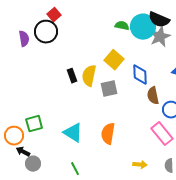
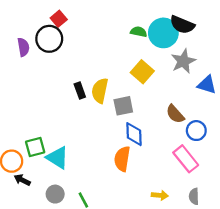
gray star: (160, 37) -> (183, 61), moved
yellow square: (114, 60) -> (142, 72), moved
blue diamond: (140, 75) -> (134, 134), moved
brown semicircle: (153, 96) -> (175, 114), turned -30
cyan triangle: (73, 133) -> (57, 158), moved
gray circle: (33, 164) -> (55, 194), moved

